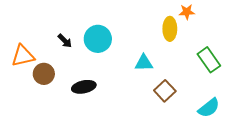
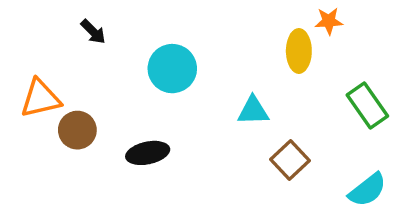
black arrow: (65, 41) -> (93, 32), moved

